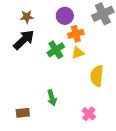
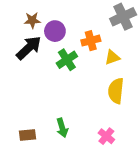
purple circle: (65, 16) -> (55, 31), moved
yellow triangle: (78, 53) -> (112, 57), moved
green arrow: (52, 98) -> (62, 128), moved

